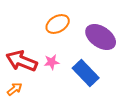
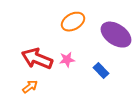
blue rectangle: (86, 73) -> (101, 71), size x0.6

